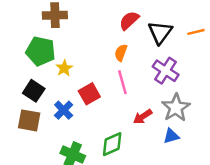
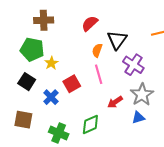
red semicircle: (129, 20) -> (90, 23), moved
black triangle: (160, 32) -> (117, 40), moved
brown square: (29, 120) -> (23, 120), moved

